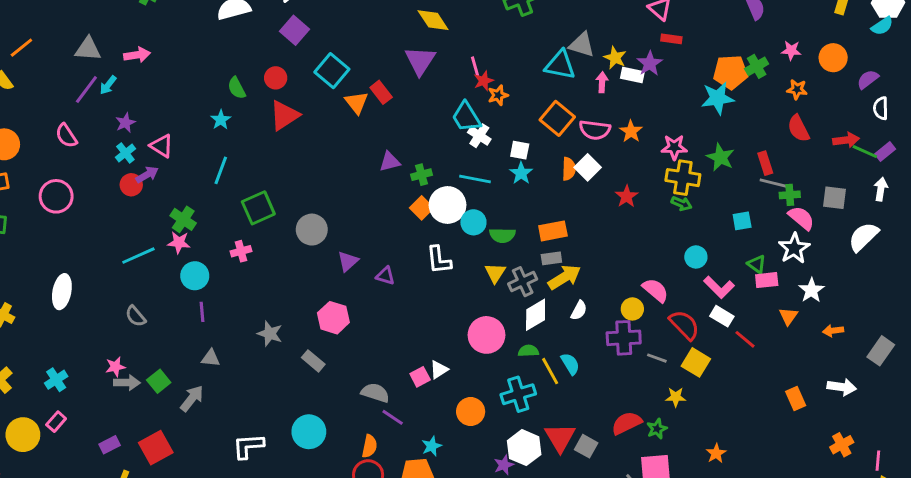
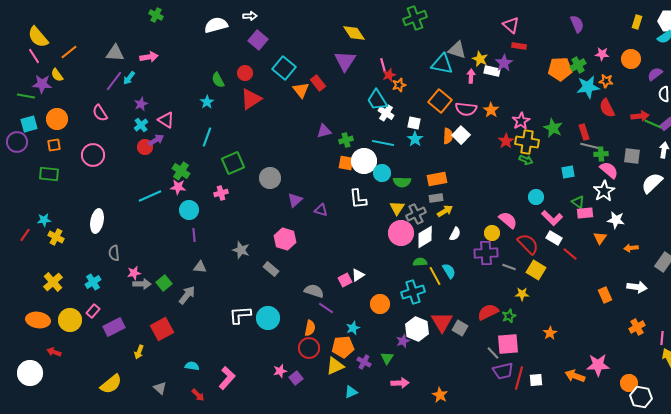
cyan star: (718, 98) -> (588, 87), moved
pink star: (674, 147) -> (521, 121), turned -30
red star: (627, 196) -> (506, 141), moved
orange square: (422, 208) -> (346, 163), turned -35
yellow arrow: (564, 277) -> (445, 211), size x0.7
white star: (811, 290) -> (616, 220), turned -30
gray semicircle: (136, 316) -> (114, 253), moved, turned 35
pink circle: (486, 335) -> (401, 233), moved
purple rectangle: (110, 445) -> (114, 327), moved, size x1.5
white L-shape: (248, 446) -> (240, 315), moved

